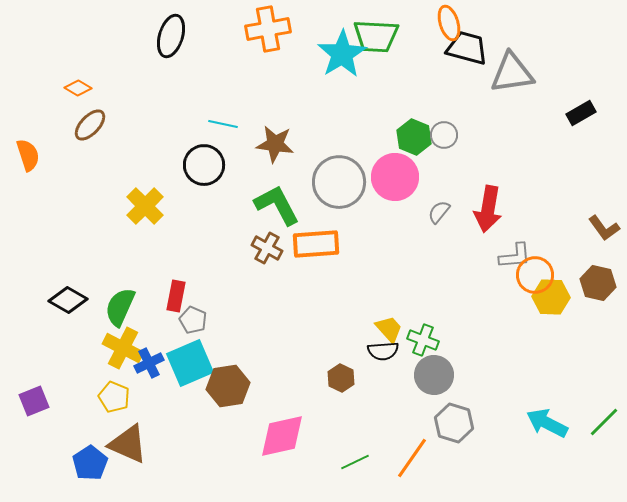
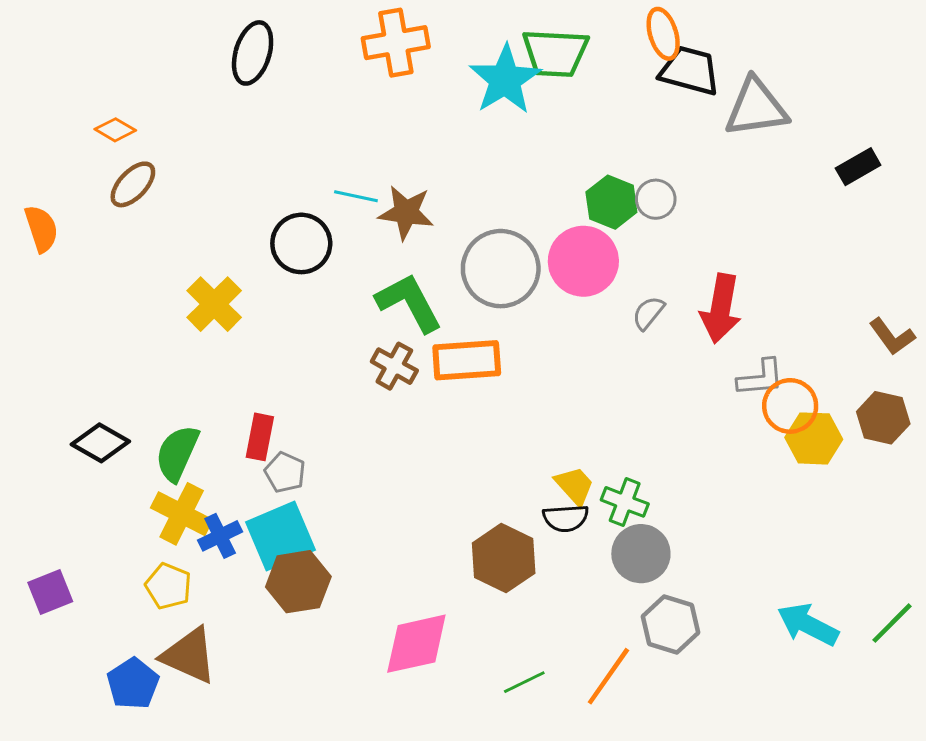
cyan line: (223, 124) -> (356, 196), moved
brown hexagon: (341, 378) -> (504, 558), size x1.6
brown hexagon: (228, 386) -> (298, 582), moved

